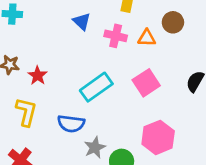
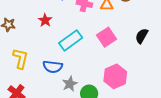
red star: (38, 76) -> (45, 20), moved

